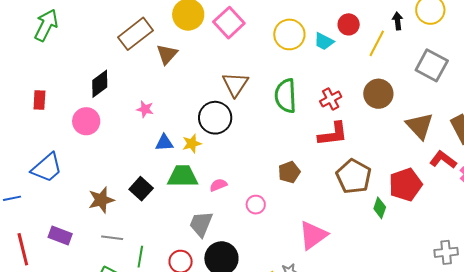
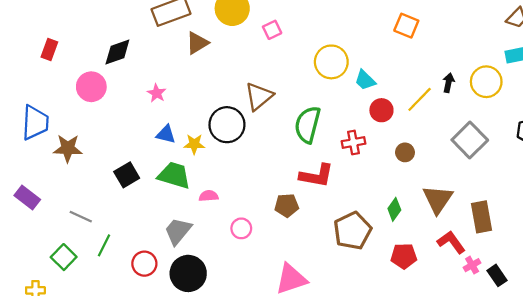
pink square: (229, 23) -> (272, 30), size x0.6
red circle: (349, 24) -> (381, 110), moved
brown circle: (378, 94) -> (405, 152), size x0.6
red L-shape: (333, 134) -> (317, 176), moved
blue trapezoid: (47, 168) -> (35, 123), turned -64
red pentagon: (405, 185) -> (404, 256), size x0.7
brown star: (101, 200) -> (68, 148), moved
green diamond: (380, 208) -> (394, 209), moved

